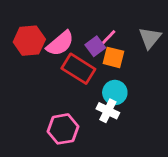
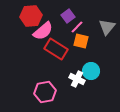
red hexagon: (29, 41) -> (31, 16), moved
purple square: (95, 46) -> (68, 16), moved
cyan circle: (115, 93) -> (91, 71), moved

